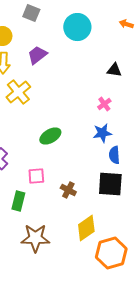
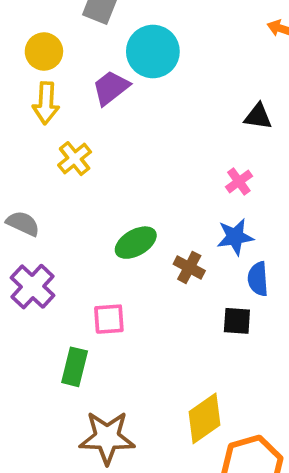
cyan circle: (77, 27) -> (153, 51), moved
yellow cross: (18, 92) -> (75, 159), size x0.7
black square: (110, 184) -> (237, 321), moved, size x0.6
brown cross: (68, 190) -> (189, 267), moved

